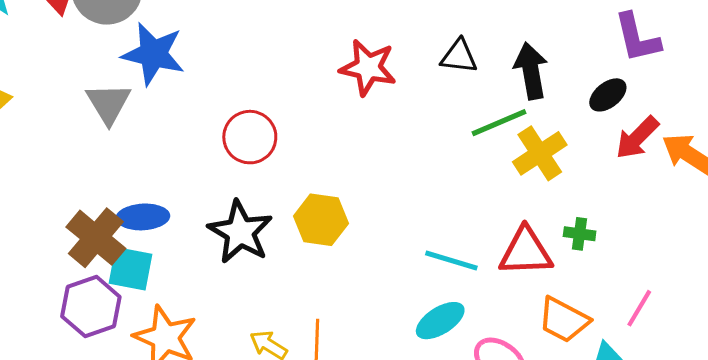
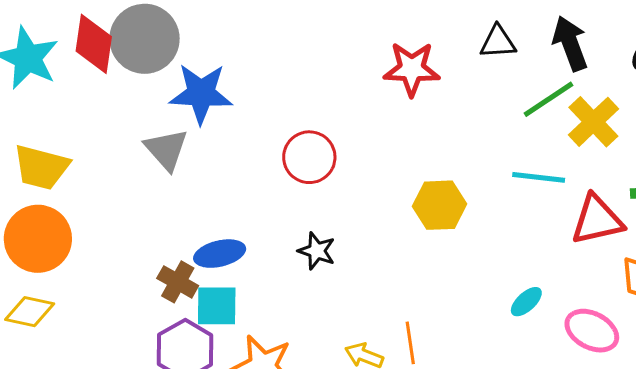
yellow hexagon: (321, 220) -> (439, 205), moved
black star: (240, 232) -> (317, 251), size x0.6
brown cross: (96, 238) -> (178, 282), size x0.7
cyan line: (451, 261) -> (539, 177), moved
cyan ellipse: (440, 321) -> (526, 302), size x0.7

